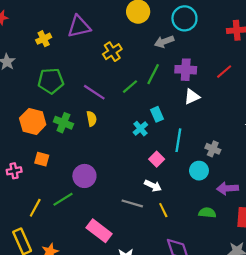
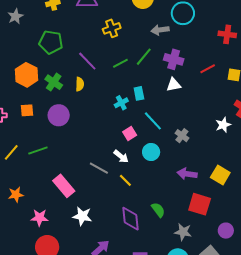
cyan line: (178, 140) -> (153, 121), turned -65
orange square: (42, 159) -> (27, 110), turned -32
cyan circle: (199, 171) -> (151, 152), moved
purple circle: (84, 176) -> (59, 115), moved
yellow line: (163, 210) -> (125, 180), turned -32
green semicircle: (207, 213) -> (158, 210), moved, turned 35

